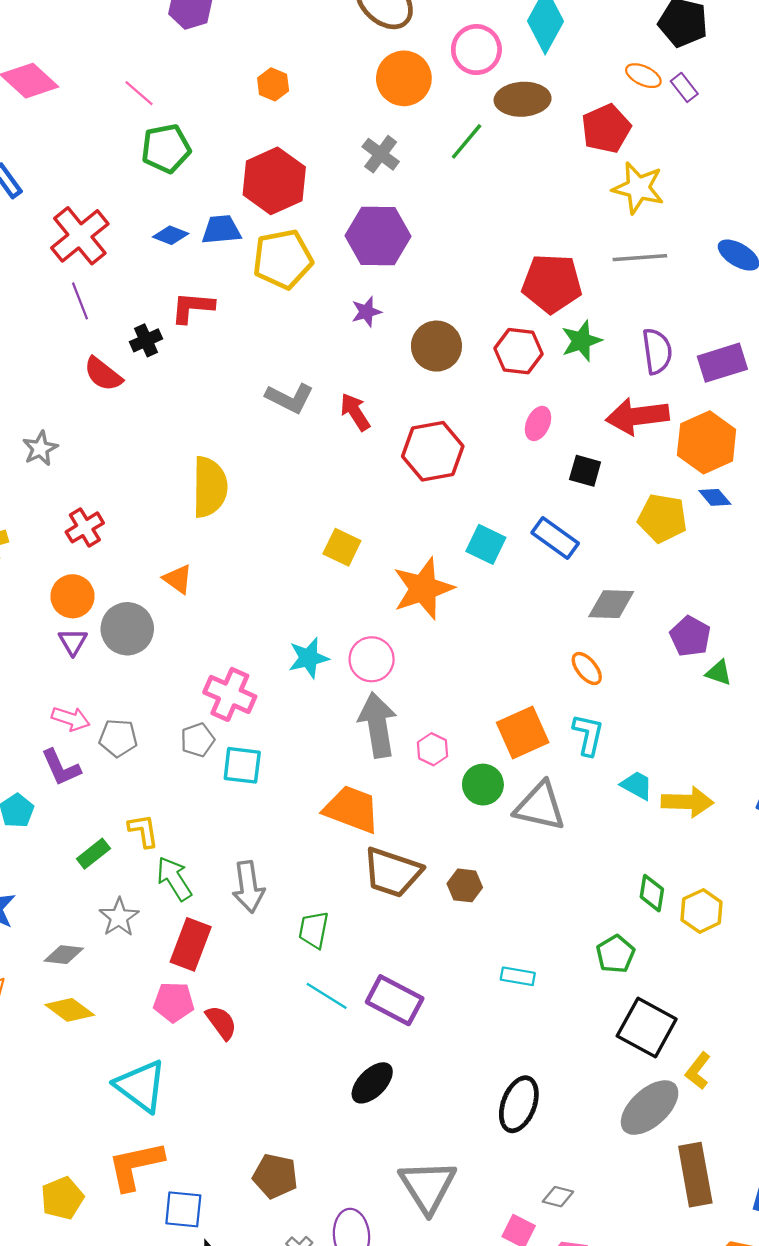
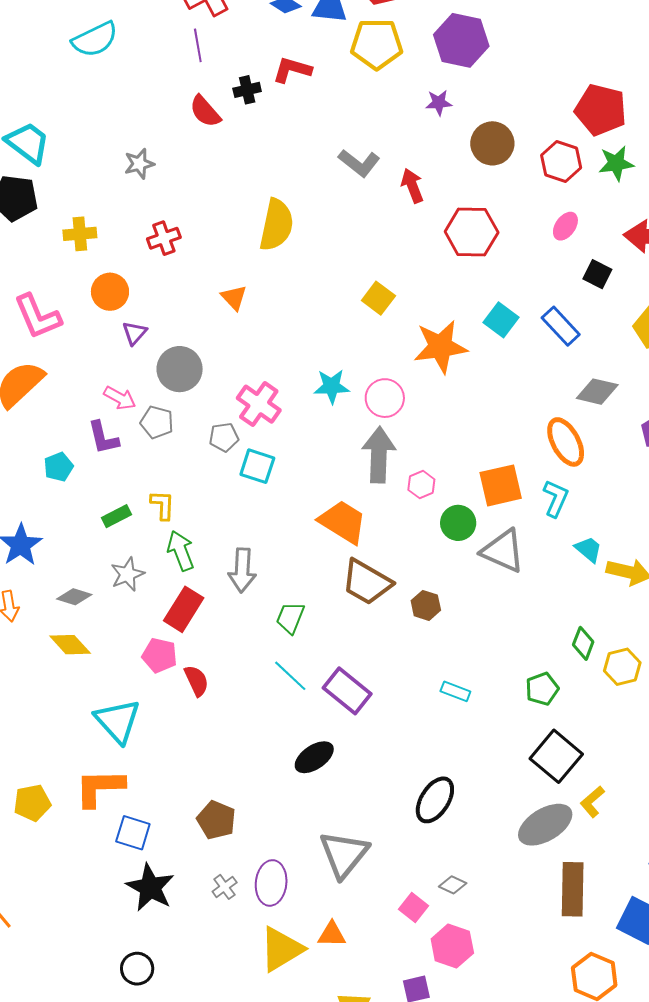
orange circle: (73, 596) -> (110, 292), moved
gray circle: (127, 629) -> (180, 369), moved
orange ellipse: (587, 668) -> (566, 442), size x1.6

